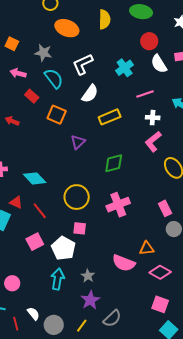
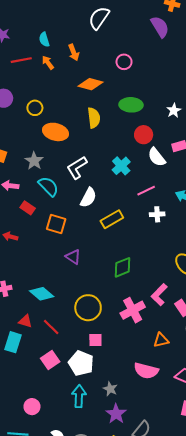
gray star: (43, 53) -> (34, 161), turned 30
purple triangle: (78, 142) -> (73, 257), moved, turned -35
pink L-shape: (153, 142) -> (159, 295), moved
orange triangle: (147, 248) -> (161, 340), moved

